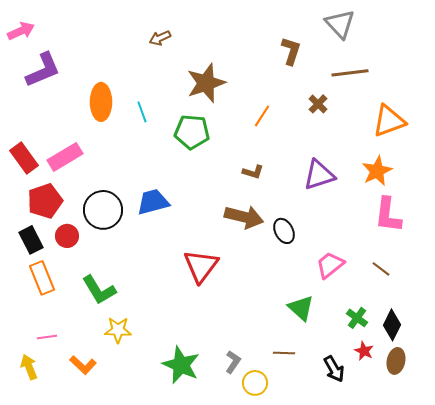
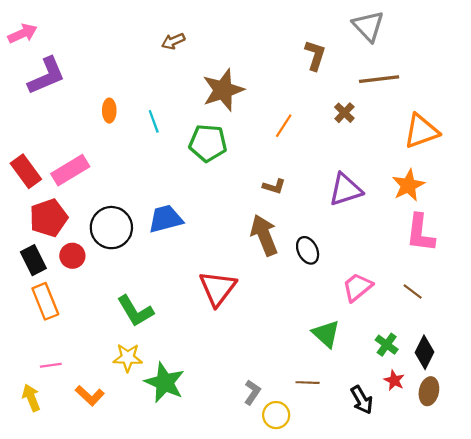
orange ellipse: (101, 102) -> (109, 111), size x0.6
brown arrow: (244, 217) -> (264, 235), turned -126
green L-shape: (99, 290) -> (135, 311), moved
green star: (181, 365) -> (165, 383), moved

